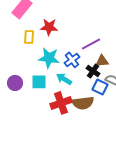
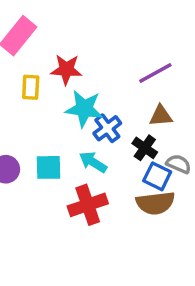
purple line: (91, 44) -> (155, 73), moved
cyan star: (49, 58) -> (84, 109), moved
brown triangle: (102, 61) -> (161, 116), moved
brown semicircle: (83, 103) -> (155, 203), moved

